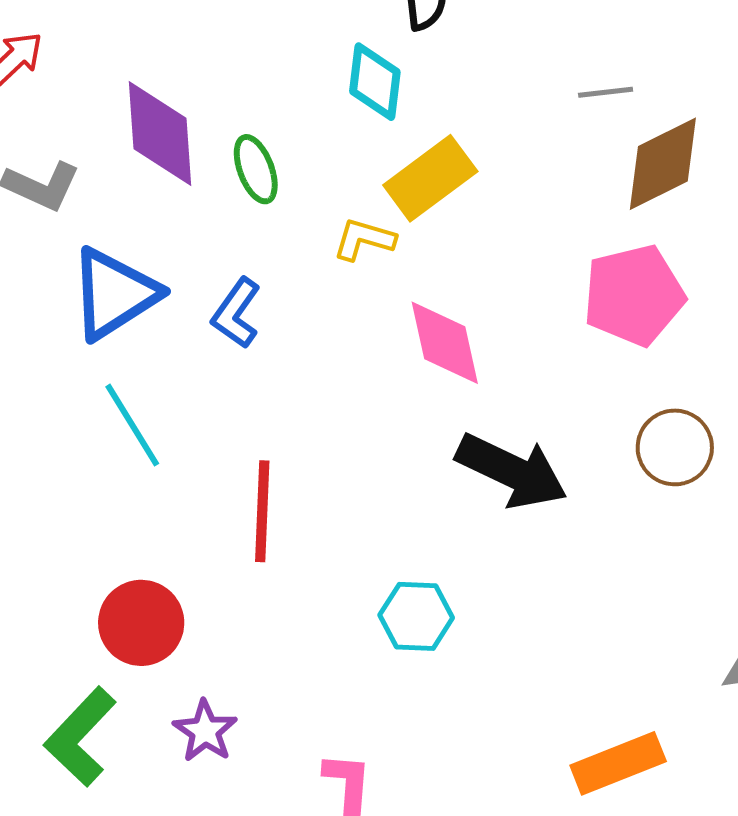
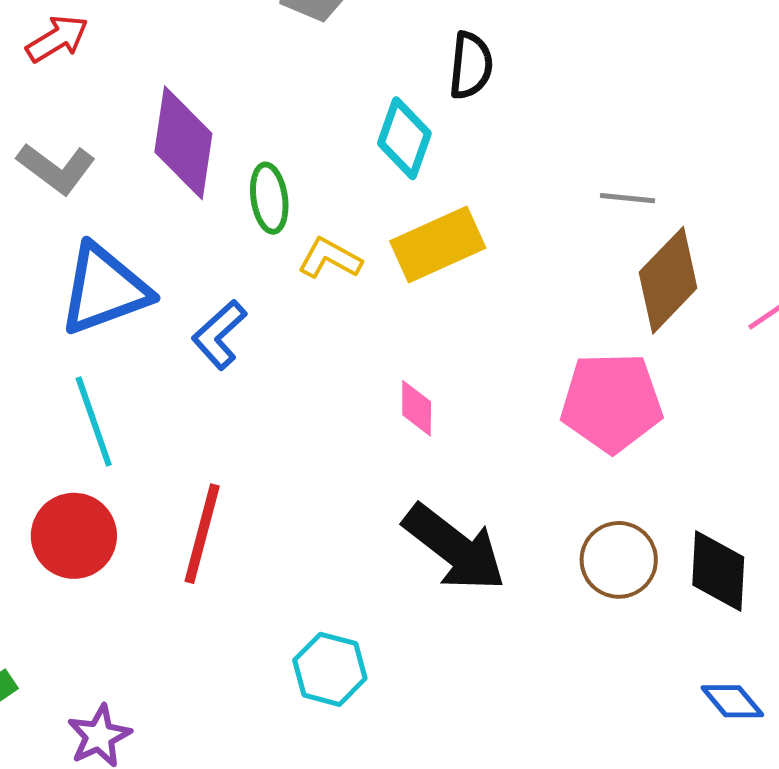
brown diamond: (663, 164) -> (668, 280), turned -32
yellow L-shape: (364, 239) -> (330, 258), moved
pink diamond: (445, 343) -> (417, 408), size x0.6
red circle: (141, 623) -> (74, 536), moved

